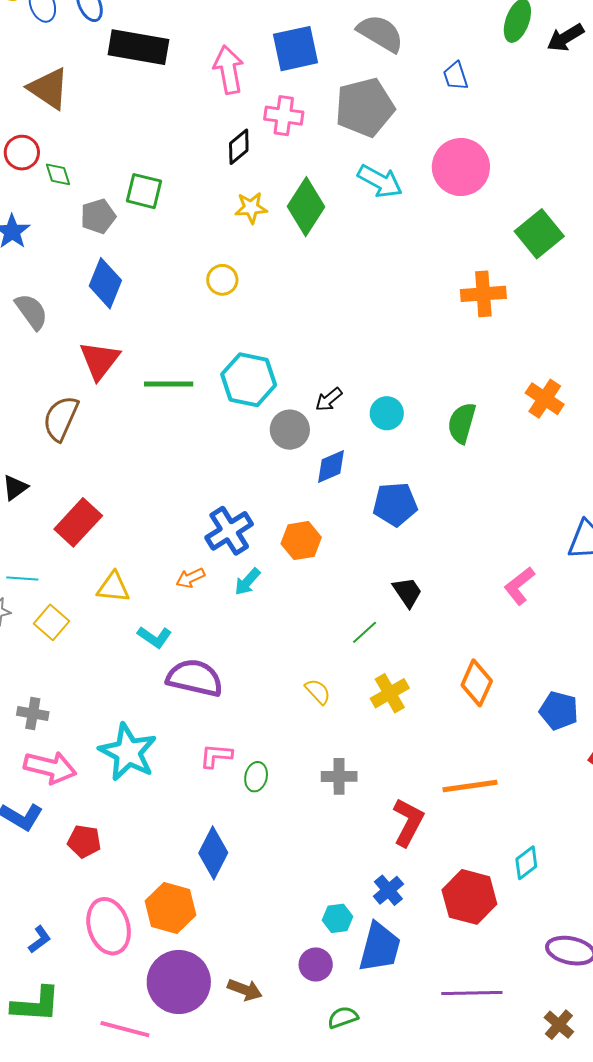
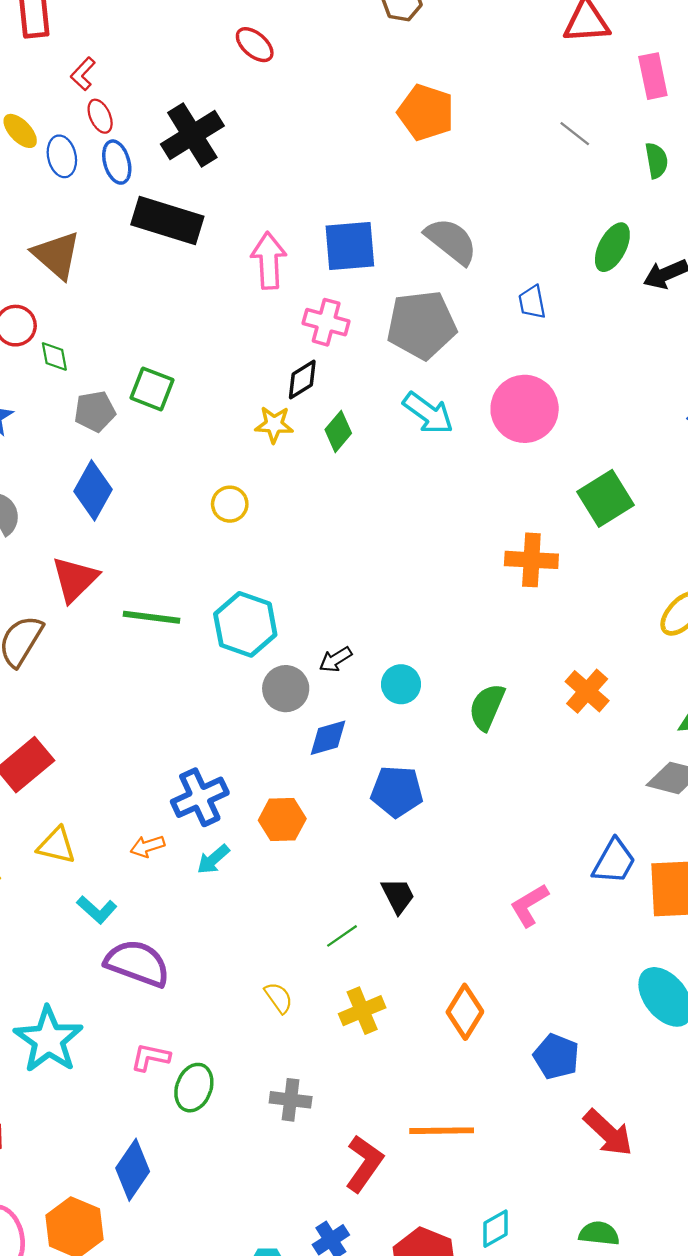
black diamond: (239, 147) -> (302, 380), moved
green diamond: (306, 207) -> (338, 431), size x0.6
green ellipse: (256, 777) -> (194, 1088), size x1.4

